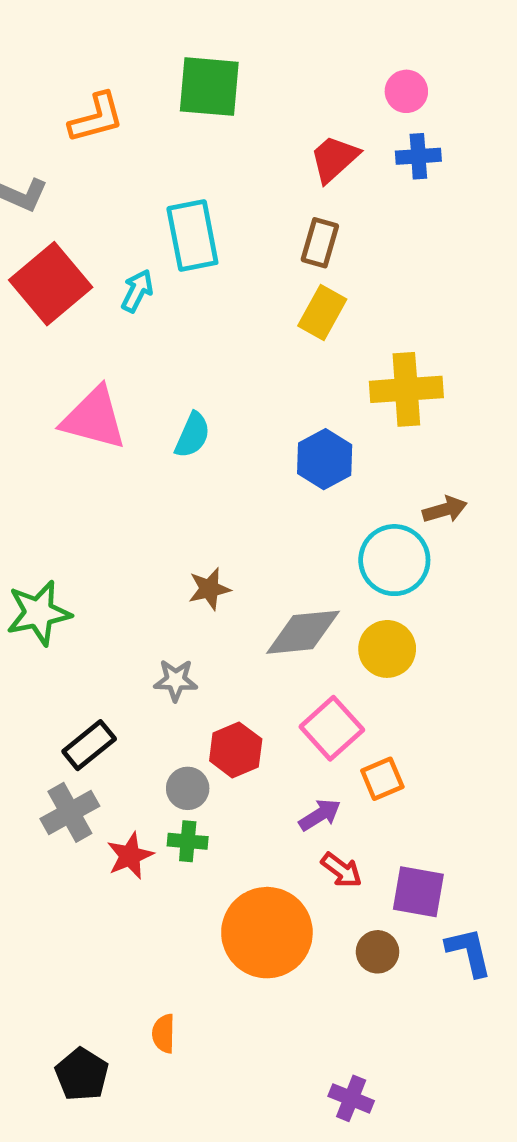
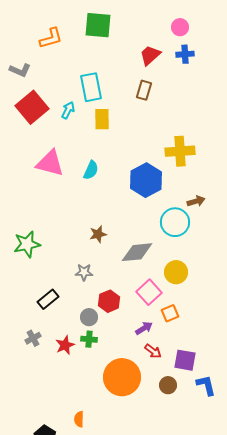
yellow rectangle: (322, 312) -> (102, 119), moved, turned -30
blue hexagon: (325, 459) -> (146, 180), size x1.4
yellow circle: (387, 649) -> (176, 272), moved
gray cross: (70, 812) -> (33, 338), moved, size x0.7

